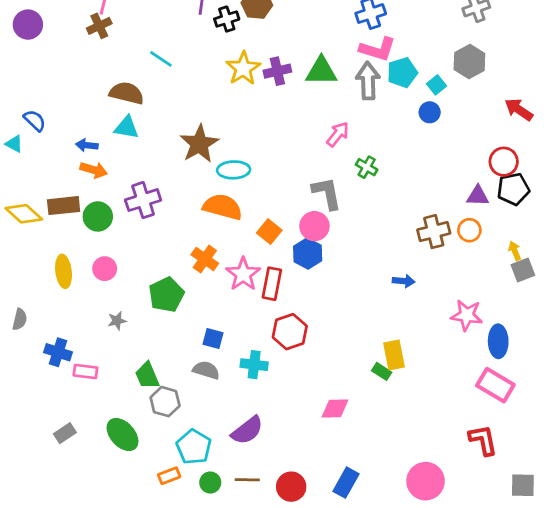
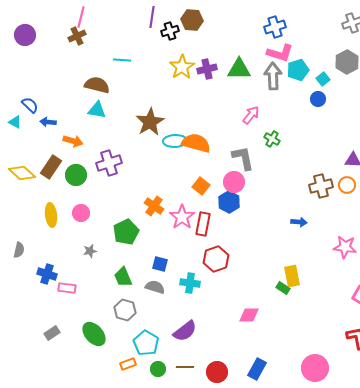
cyan line: (161, 59) -> (122, 60), turned -30
blue arrow: (87, 145) -> (48, 122), moved
brown rectangle: (64, 206) -> (51, 167), turned -50
orange semicircle: (223, 207) -> (196, 143), moved
green trapezoid: (147, 376) -> (123, 277), moved

